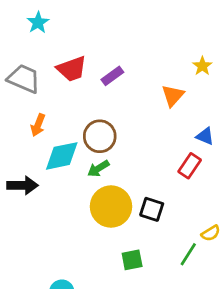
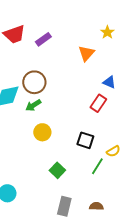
yellow circle: (111, 207) -> (42, 132), size x0.6
black square: (152, 209) -> (85, 140), moved
green square: (132, 260) -> (57, 170), turned -35

